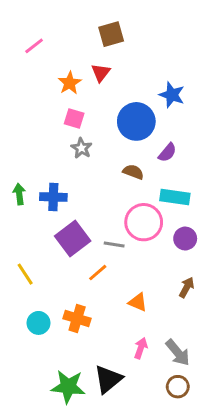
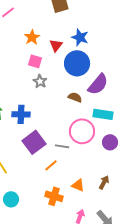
red triangle: (101, 73) -> (56, 45), moved
blue star: (172, 95) -> (80, 37), moved
purple semicircle: (167, 153) -> (98, 84), size x1.6
brown arrow: (187, 287) -> (104, 182), moved
orange cross: (77, 318) -> (54, 196), moved

